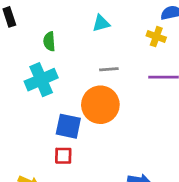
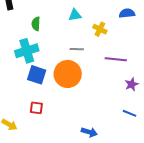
yellow cross: (156, 37) -> (100, 29), moved
blue square: (68, 126) -> (37, 75), moved

